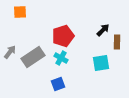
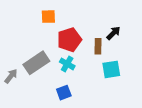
orange square: (20, 12) -> (48, 17), moved
brown rectangle: (117, 42) -> (98, 46), moved
gray arrow: (10, 52) -> (11, 76), moved

